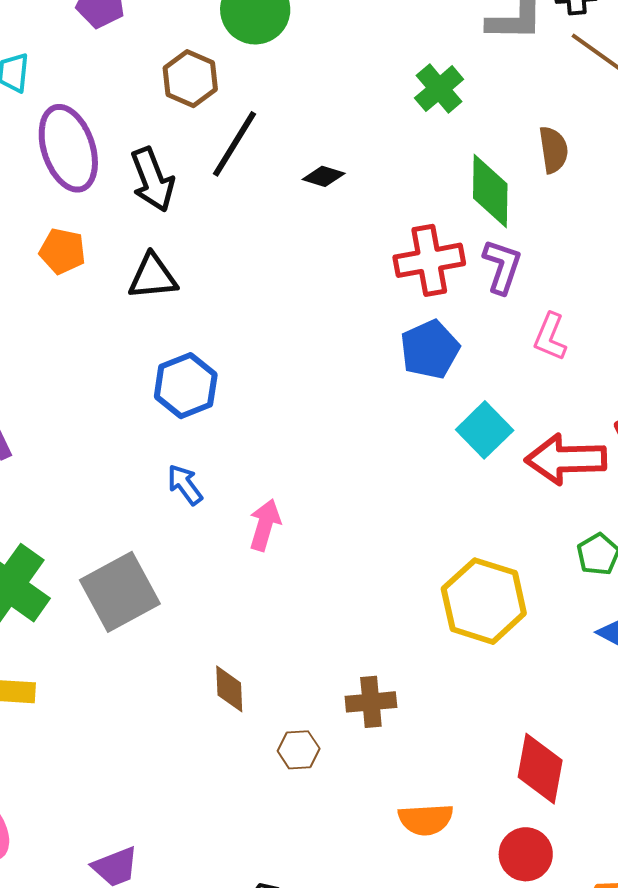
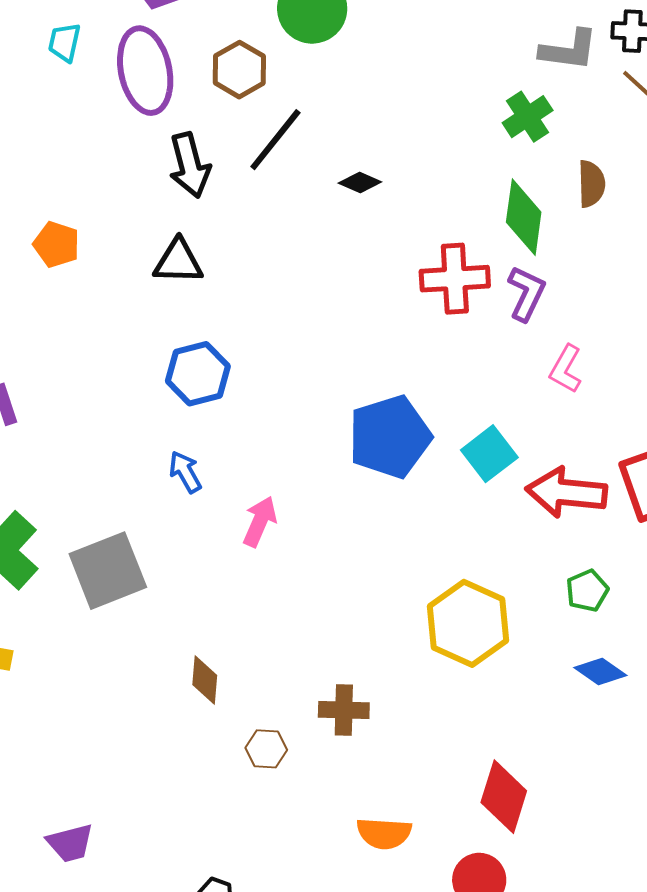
green cross: (439, 89) -> (528, 117), moved
purple ellipse: (68, 148) -> (145, 71), moved
orange pentagon: (62, 251) -> (56, 244), moved
blue pentagon: (430, 349) -> (390, 437), moved, size x1.4

